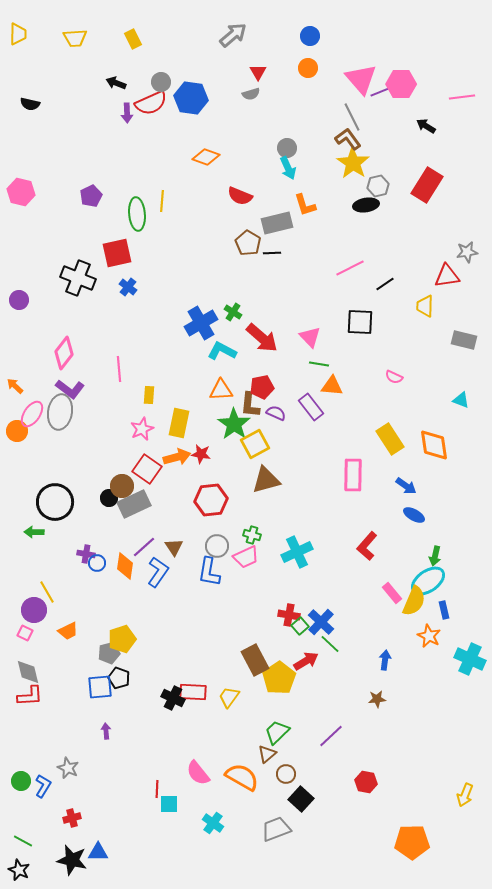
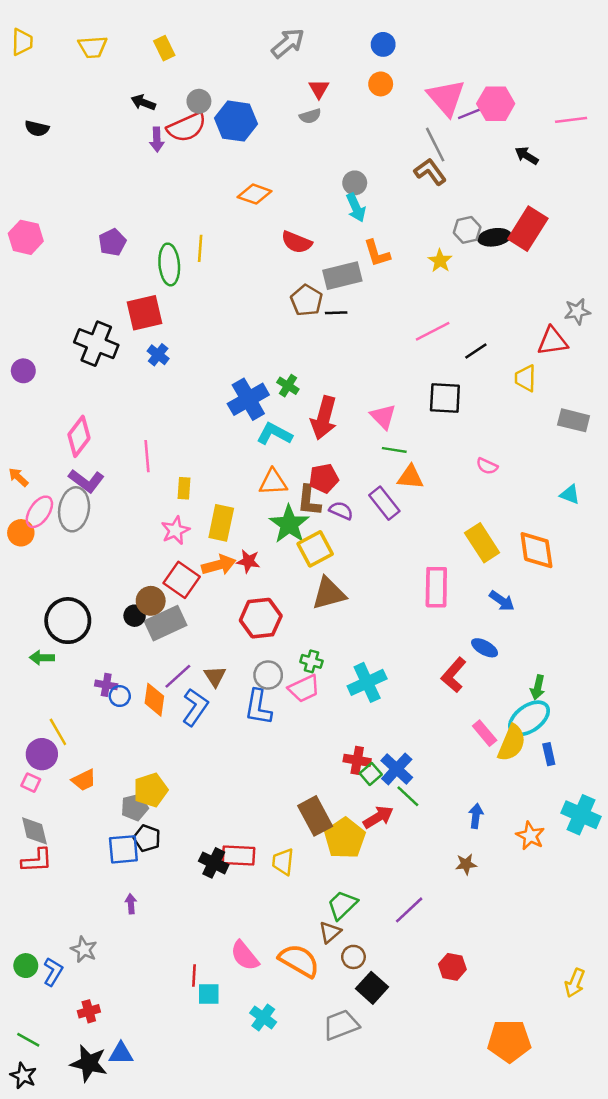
yellow star: (353, 163) -> (440, 261), moved, size x0.6
black ellipse: (366, 205) -> (494, 237), moved
red arrow: (262, 338) -> (324, 418), turned 64
blue ellipse: (414, 515) -> (485, 648), moved
orange star: (429, 636) -> (530, 836), moved
yellow trapezoid: (229, 697) -> (283, 862), turned -30

